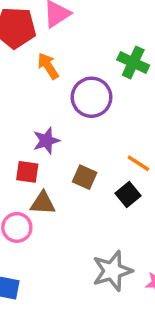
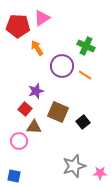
orange line: (138, 163) -> (85, 75), moved
red square: (27, 172) -> (25, 109), turned 32
brown square: (85, 177) -> (58, 112), size x1.5

